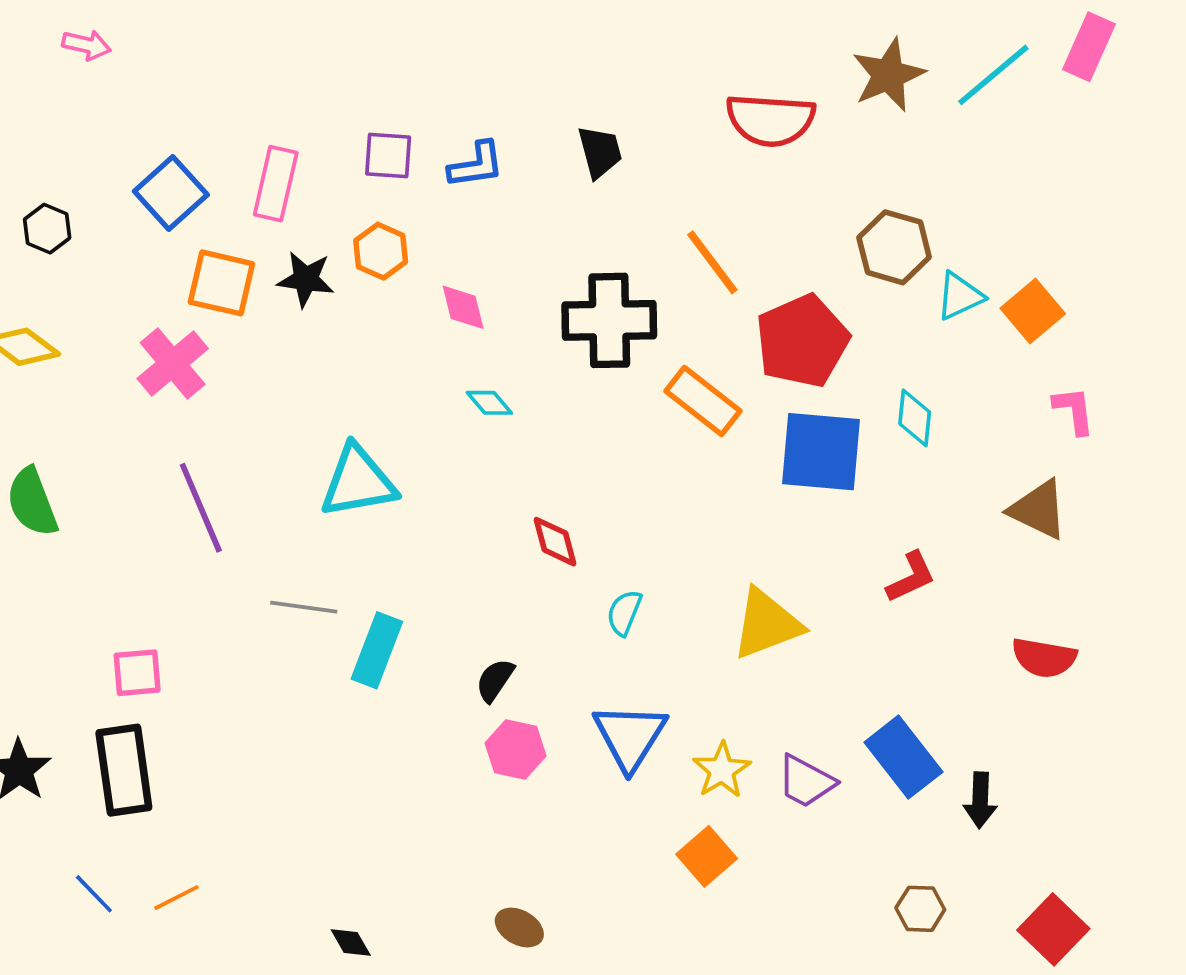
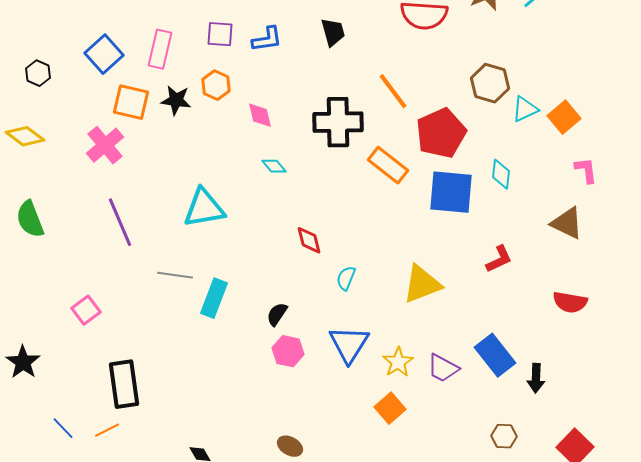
pink square: (137, 673) -> (86, 310), turned -32
black rectangle: (124, 770) -> (124, 384), moved

